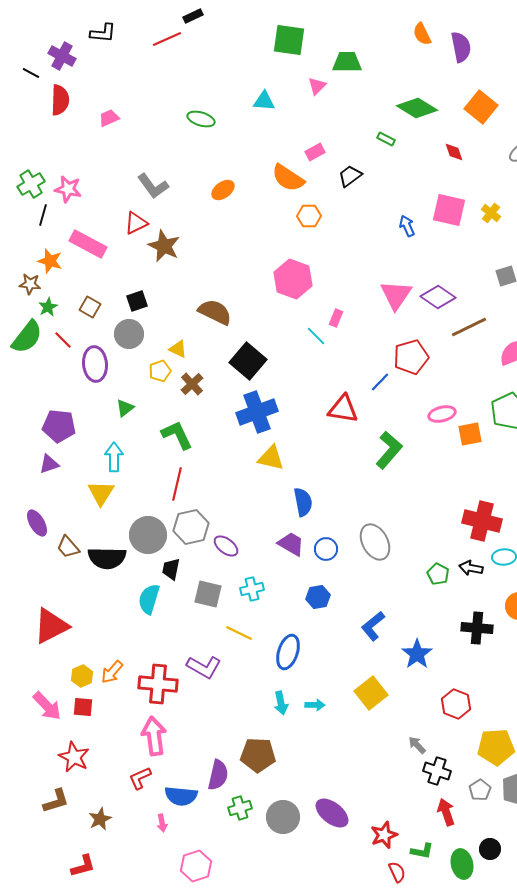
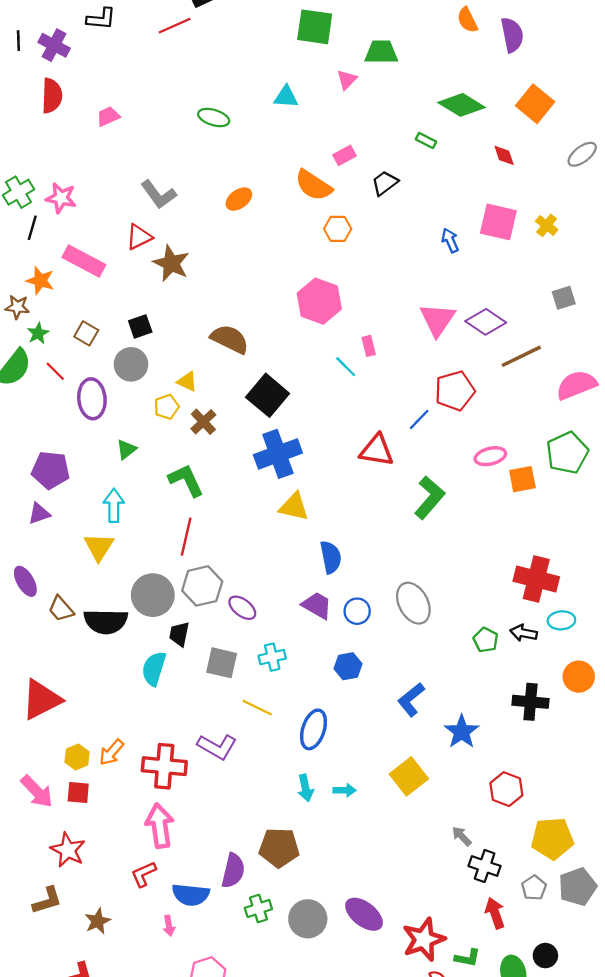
black line: (31, 73) -> (18, 41), moved, turned 60
pink rectangle: (336, 318) -> (369, 346), turned -36
red star: (384, 835) -> (424, 939), size x1.4

